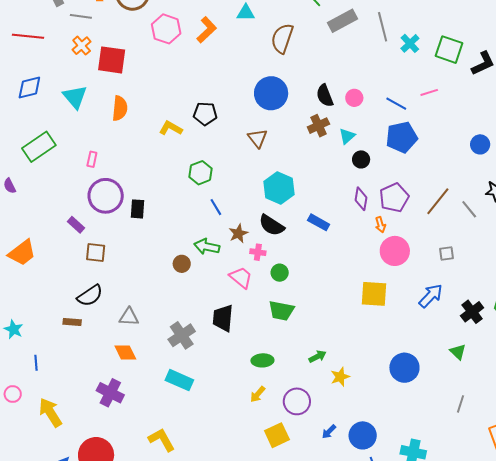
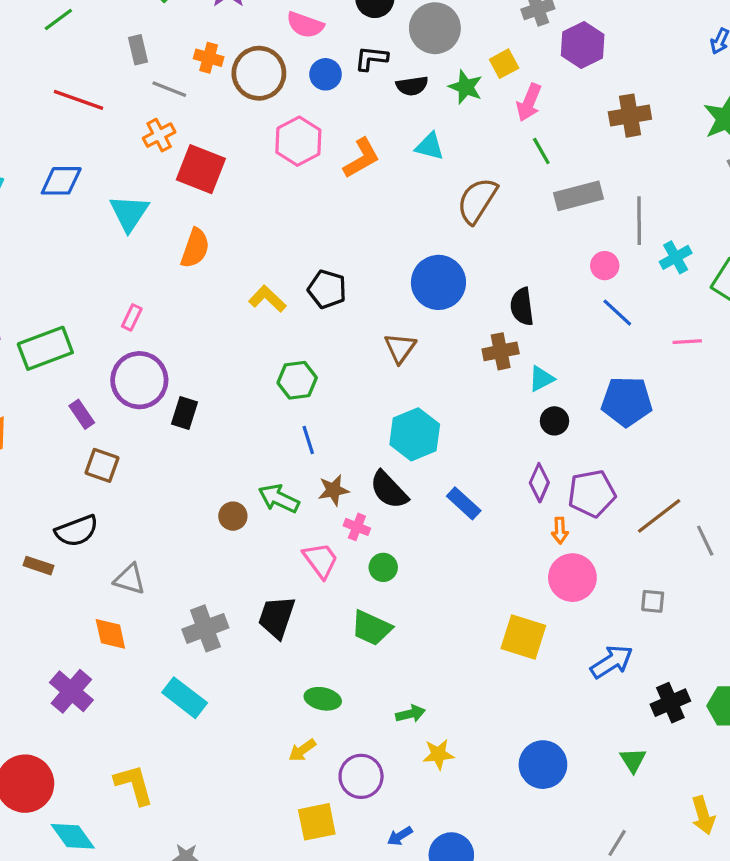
pink circle: (354, 98) -> (605, 266), moved
blue line: (396, 104) -> (617, 313), moved
green rectangle: (39, 147) -> (45, 348), moved

